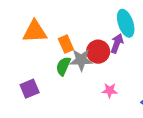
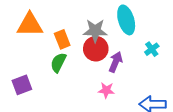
purple arrow: (117, 43) -> (116, 62), moved
gray star: (81, 60) -> (95, 31), moved

